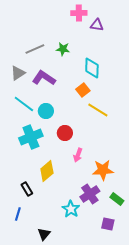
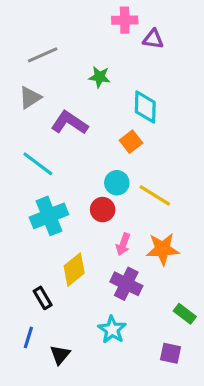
gray line: (35, 49) -> (43, 55), moved
gray triangle: (18, 73) -> (30, 97), moved
yellow line: (98, 110) -> (155, 195), moved
cyan circle: (46, 111) -> (117, 183), moved
orange star: (103, 170) -> (163, 249), moved
purple cross: (90, 194) -> (126, 284), moved, turned -30
black triangle: (44, 234) -> (60, 355), moved

